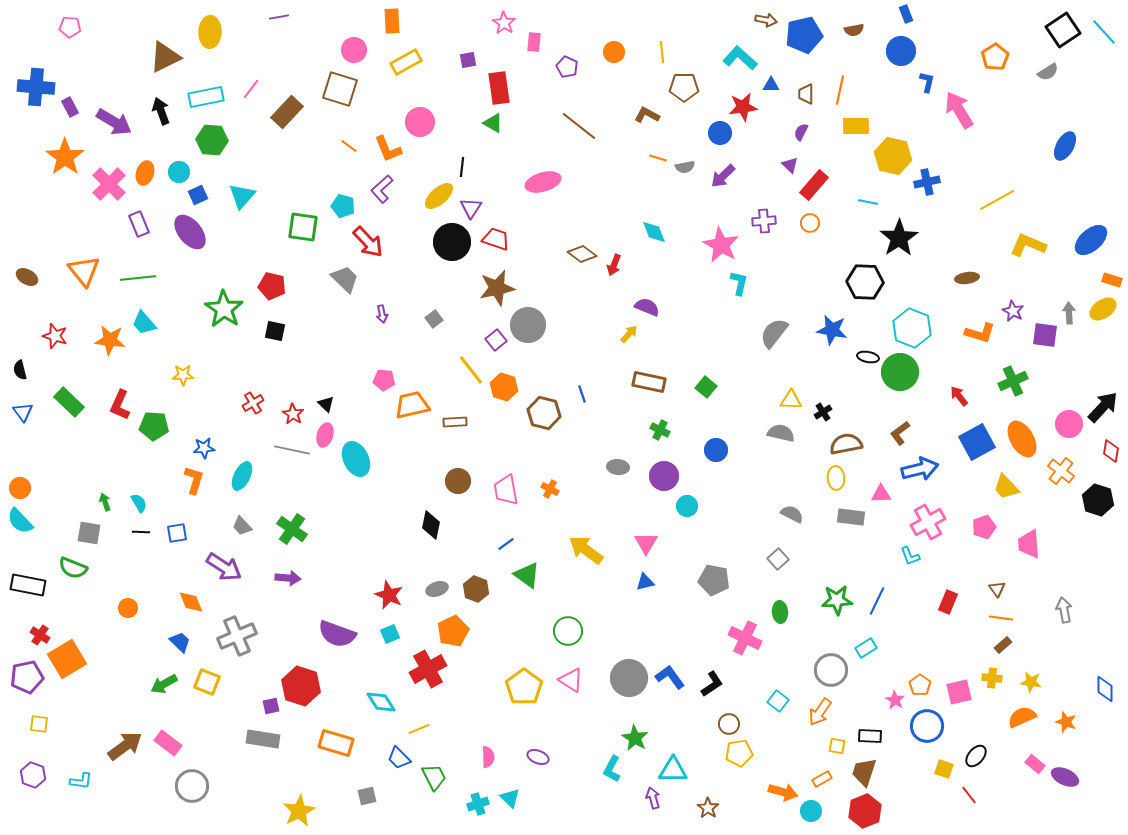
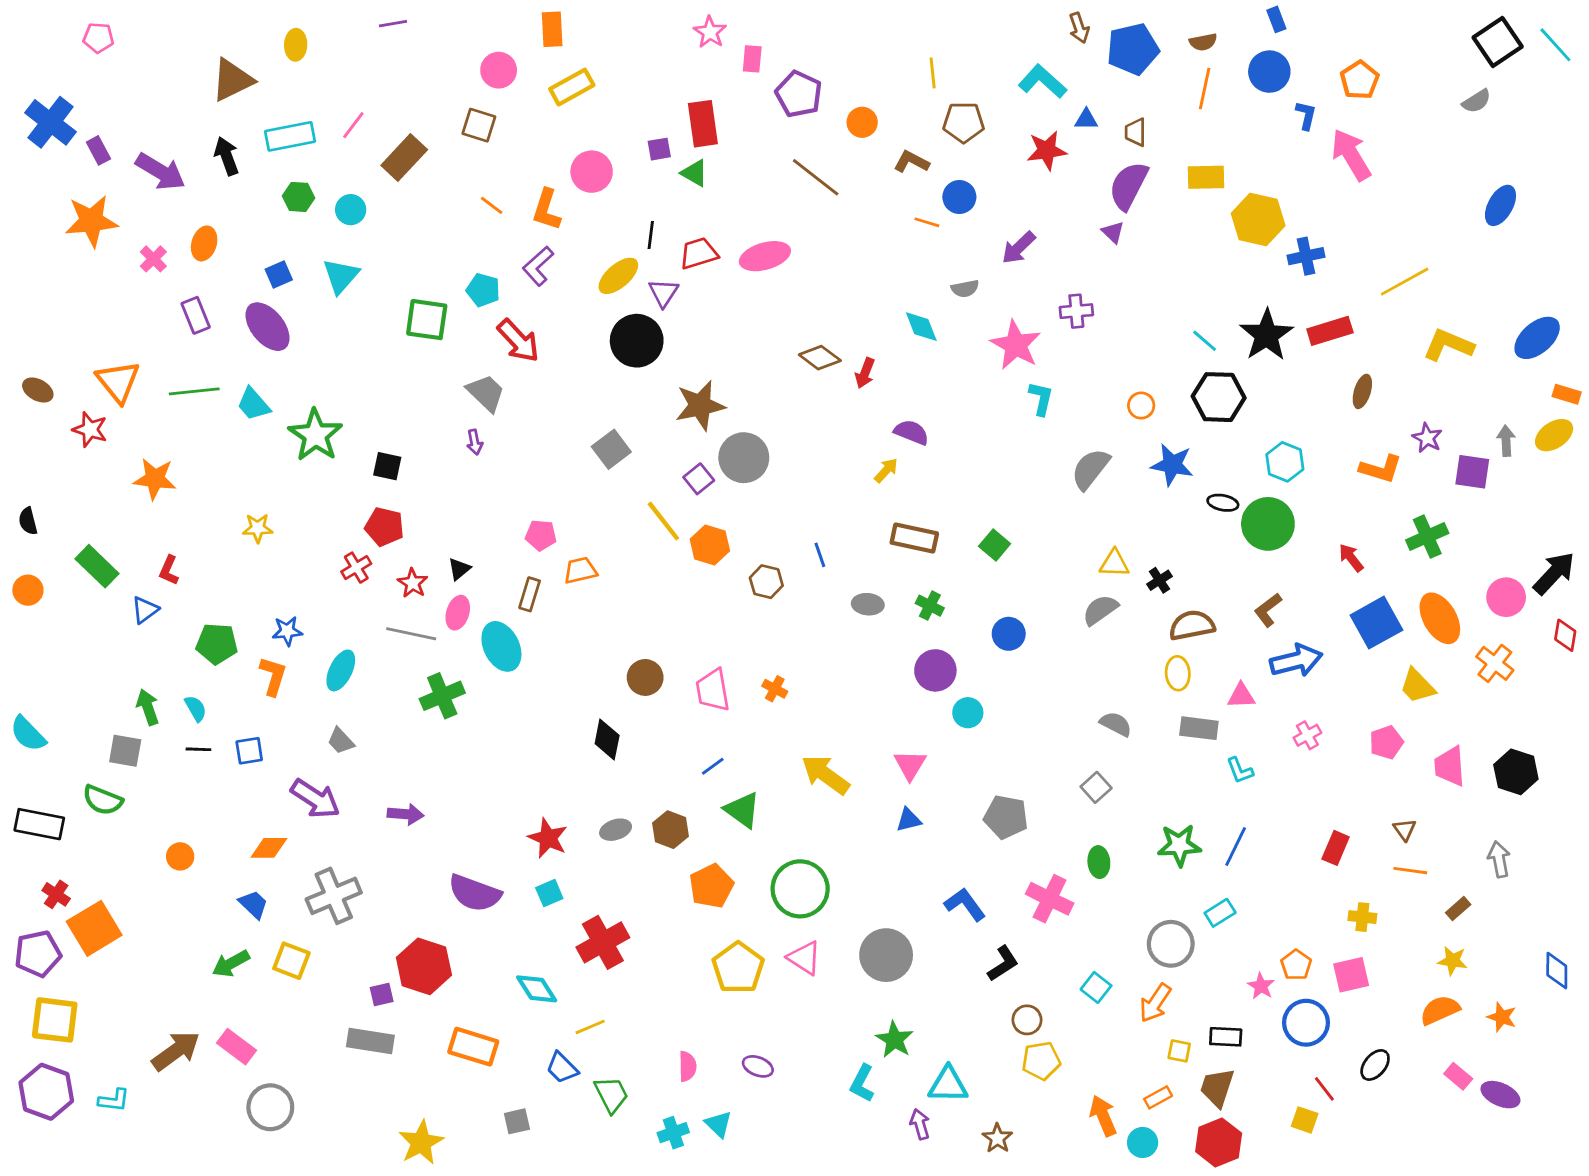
brown arrow: (766, 20) -> (1079, 28), turned 60
yellow ellipse: (210, 32) -> (296, 45), size x0.7
orange circle: (614, 52) -> (862, 122), moved
orange pentagon: (995, 57) -> (1360, 80), moved
purple square: (468, 60) -> (659, 149), moved
purple pentagon: (567, 67) -> (799, 94), size x1.5
blue cross: (36, 87) -> (50, 122), turned 33
brown square: (340, 89) -> (479, 125), size x0.7
orange line: (840, 90) -> (1205, 88), moved
purple semicircle: (801, 132) -> (1128, 186), size x2.0
blue circle: (720, 133) -> (959, 197), moved
green hexagon: (212, 140) -> (298, 197), size x0.7
orange L-shape: (388, 149) -> (546, 210), turned 40
orange star: (65, 157) -> (91, 221), turned 30
gray semicircle: (685, 167) -> (965, 289), moved
cyan circle: (179, 172) -> (351, 210), moved
pink cross: (109, 184) -> (153, 259), size x0.6
red rectangle: (814, 185) -> (1330, 331), moved, turned 32
cyan line: (868, 202) -> (1205, 341), moved, turned 30
orange circle: (810, 223) -> (1141, 406), moved
red trapezoid: (496, 239) -> (699, 253), moved, turned -36
brown ellipse: (967, 278) -> (1362, 391), turned -65
red pentagon: (272, 286) -> (384, 527), moved
purple arrow: (382, 314) -> (475, 442), moved
gray square: (434, 319) -> (611, 449), size x1.5
cyan trapezoid: (144, 323) -> (253, 404), moved
cyan hexagon: (912, 328) -> (1285, 462), size x0.7
red star: (55, 336) -> (90, 429), moved
black triangle: (326, 404) -> (459, 569), turned 36
red L-shape: (120, 405) -> (169, 570), size x0.7
orange trapezoid: (412, 405) -> (580, 570), size x0.7
blue triangle: (23, 412) -> (145, 610), moved, turned 30
brown hexagon: (544, 413) -> (766, 582), size x0.7
brown rectangle: (455, 422) -> (530, 594), moved, turned -70
green pentagon: (154, 426) -> (217, 644), moved
gray semicircle: (781, 433) -> (1100, 610), turned -48
gray ellipse: (618, 467) -> (868, 604), moved
orange circle: (20, 488) -> (28, 590), moved
black hexagon: (1098, 500) -> (1516, 772), moved
green arrow: (105, 502) -> (148, 707), size x1.4
pink cross: (928, 522) -> (1307, 735), size x0.6
green cross: (292, 529) -> (442, 696), moved, turned 32
cyan L-shape: (910, 556) -> (1240, 770), moved
orange diamond: (191, 602) -> (269, 848), turned -68
orange pentagon: (453, 631) -> (711, 886), moved
green circle: (568, 631) -> (800, 889), size x1.4
brown rectangle: (1003, 645) -> (1458, 909), moved
blue L-shape: (670, 677) -> (965, 904), moved
yellow cross: (992, 678) -> (1362, 917), moved
yellow square: (39, 724) -> (55, 1020), size x1.8
yellow square: (944, 769) -> (1305, 1120), moved
purple hexagon: (33, 775) -> (46, 1092), size x1.5
orange arrow: (783, 792) -> (1103, 1116), turned -128
red line: (969, 795) -> (1324, 1089), moved

